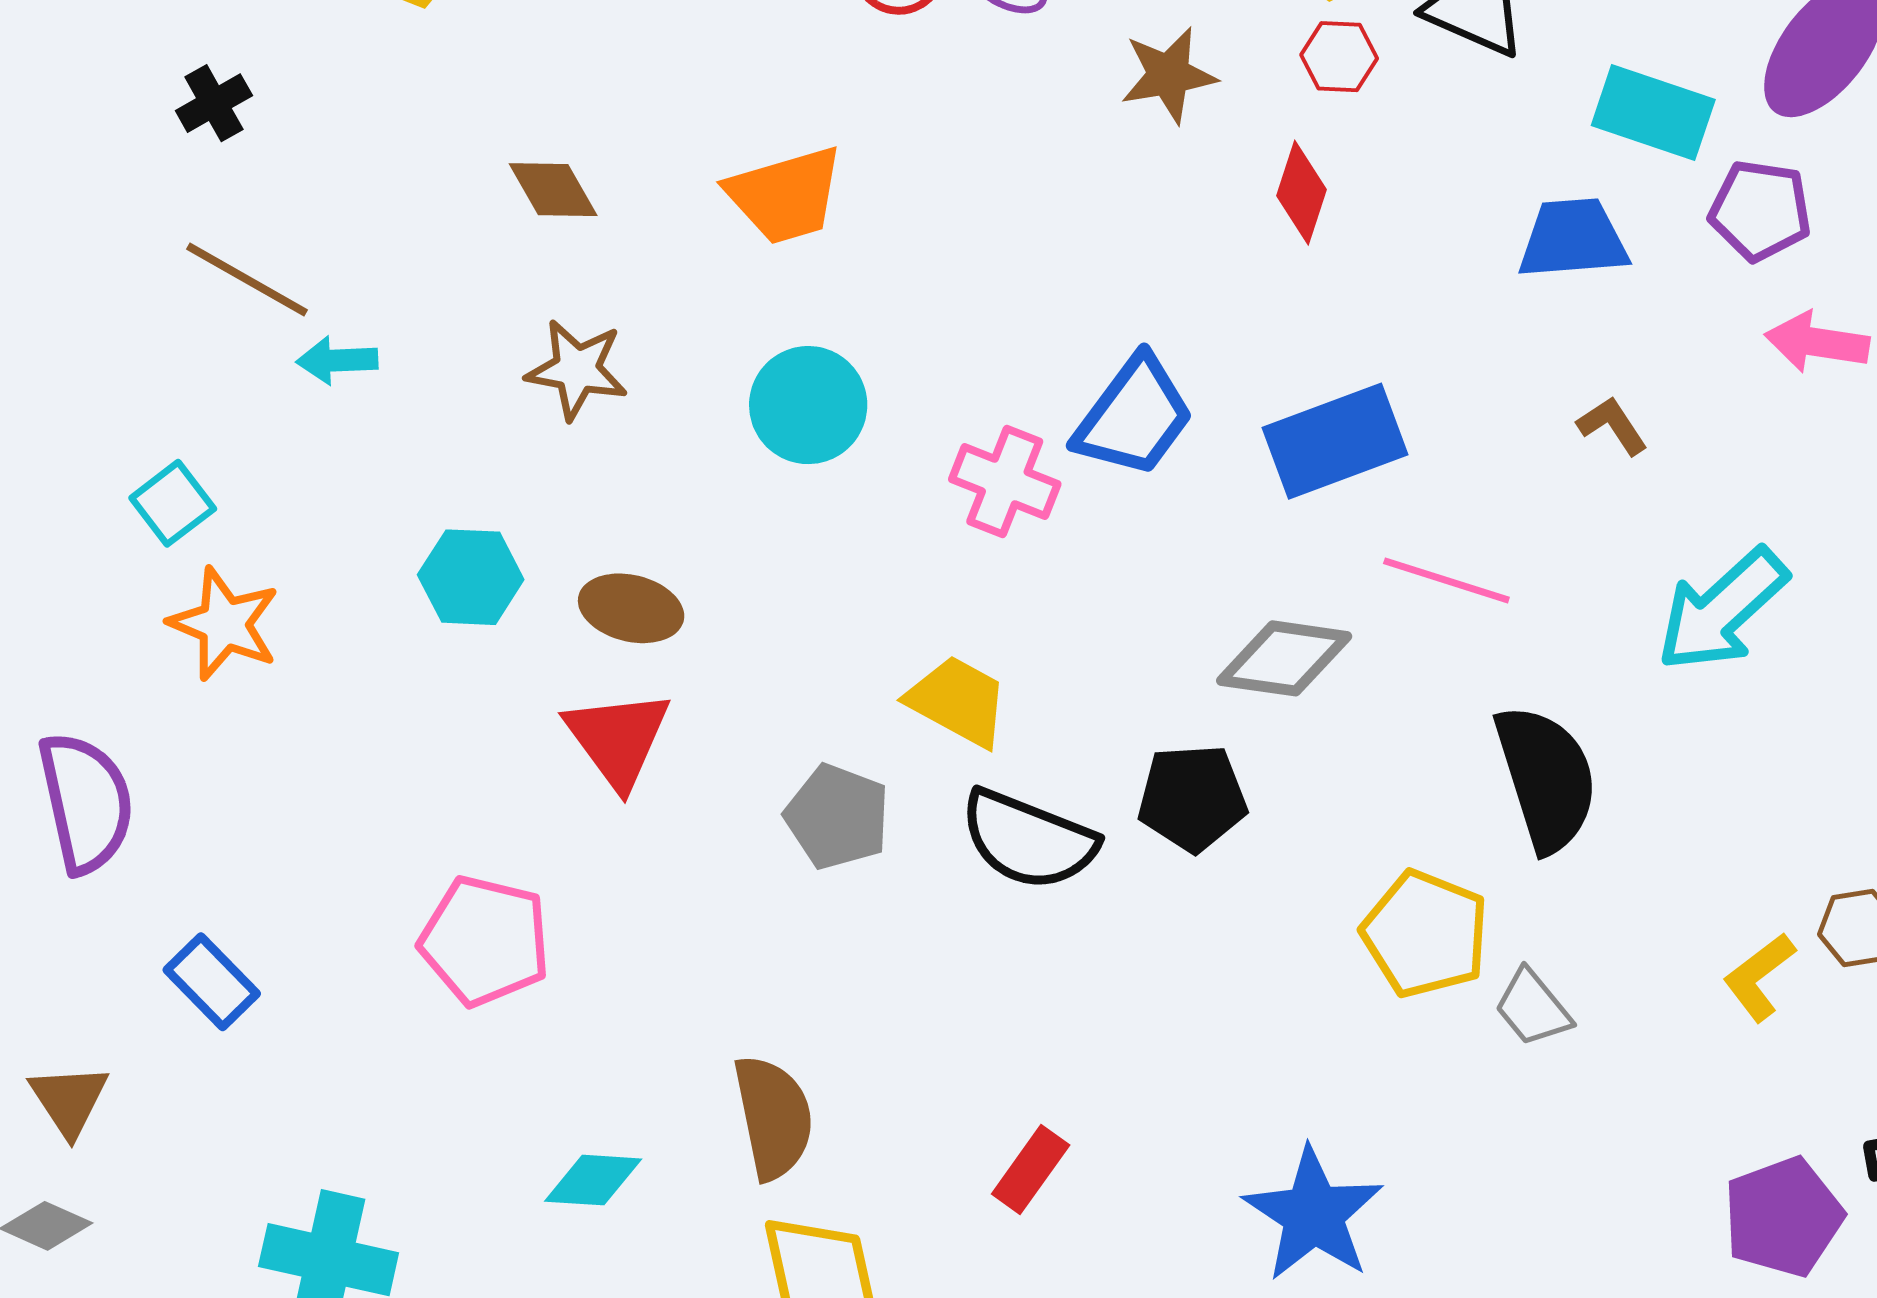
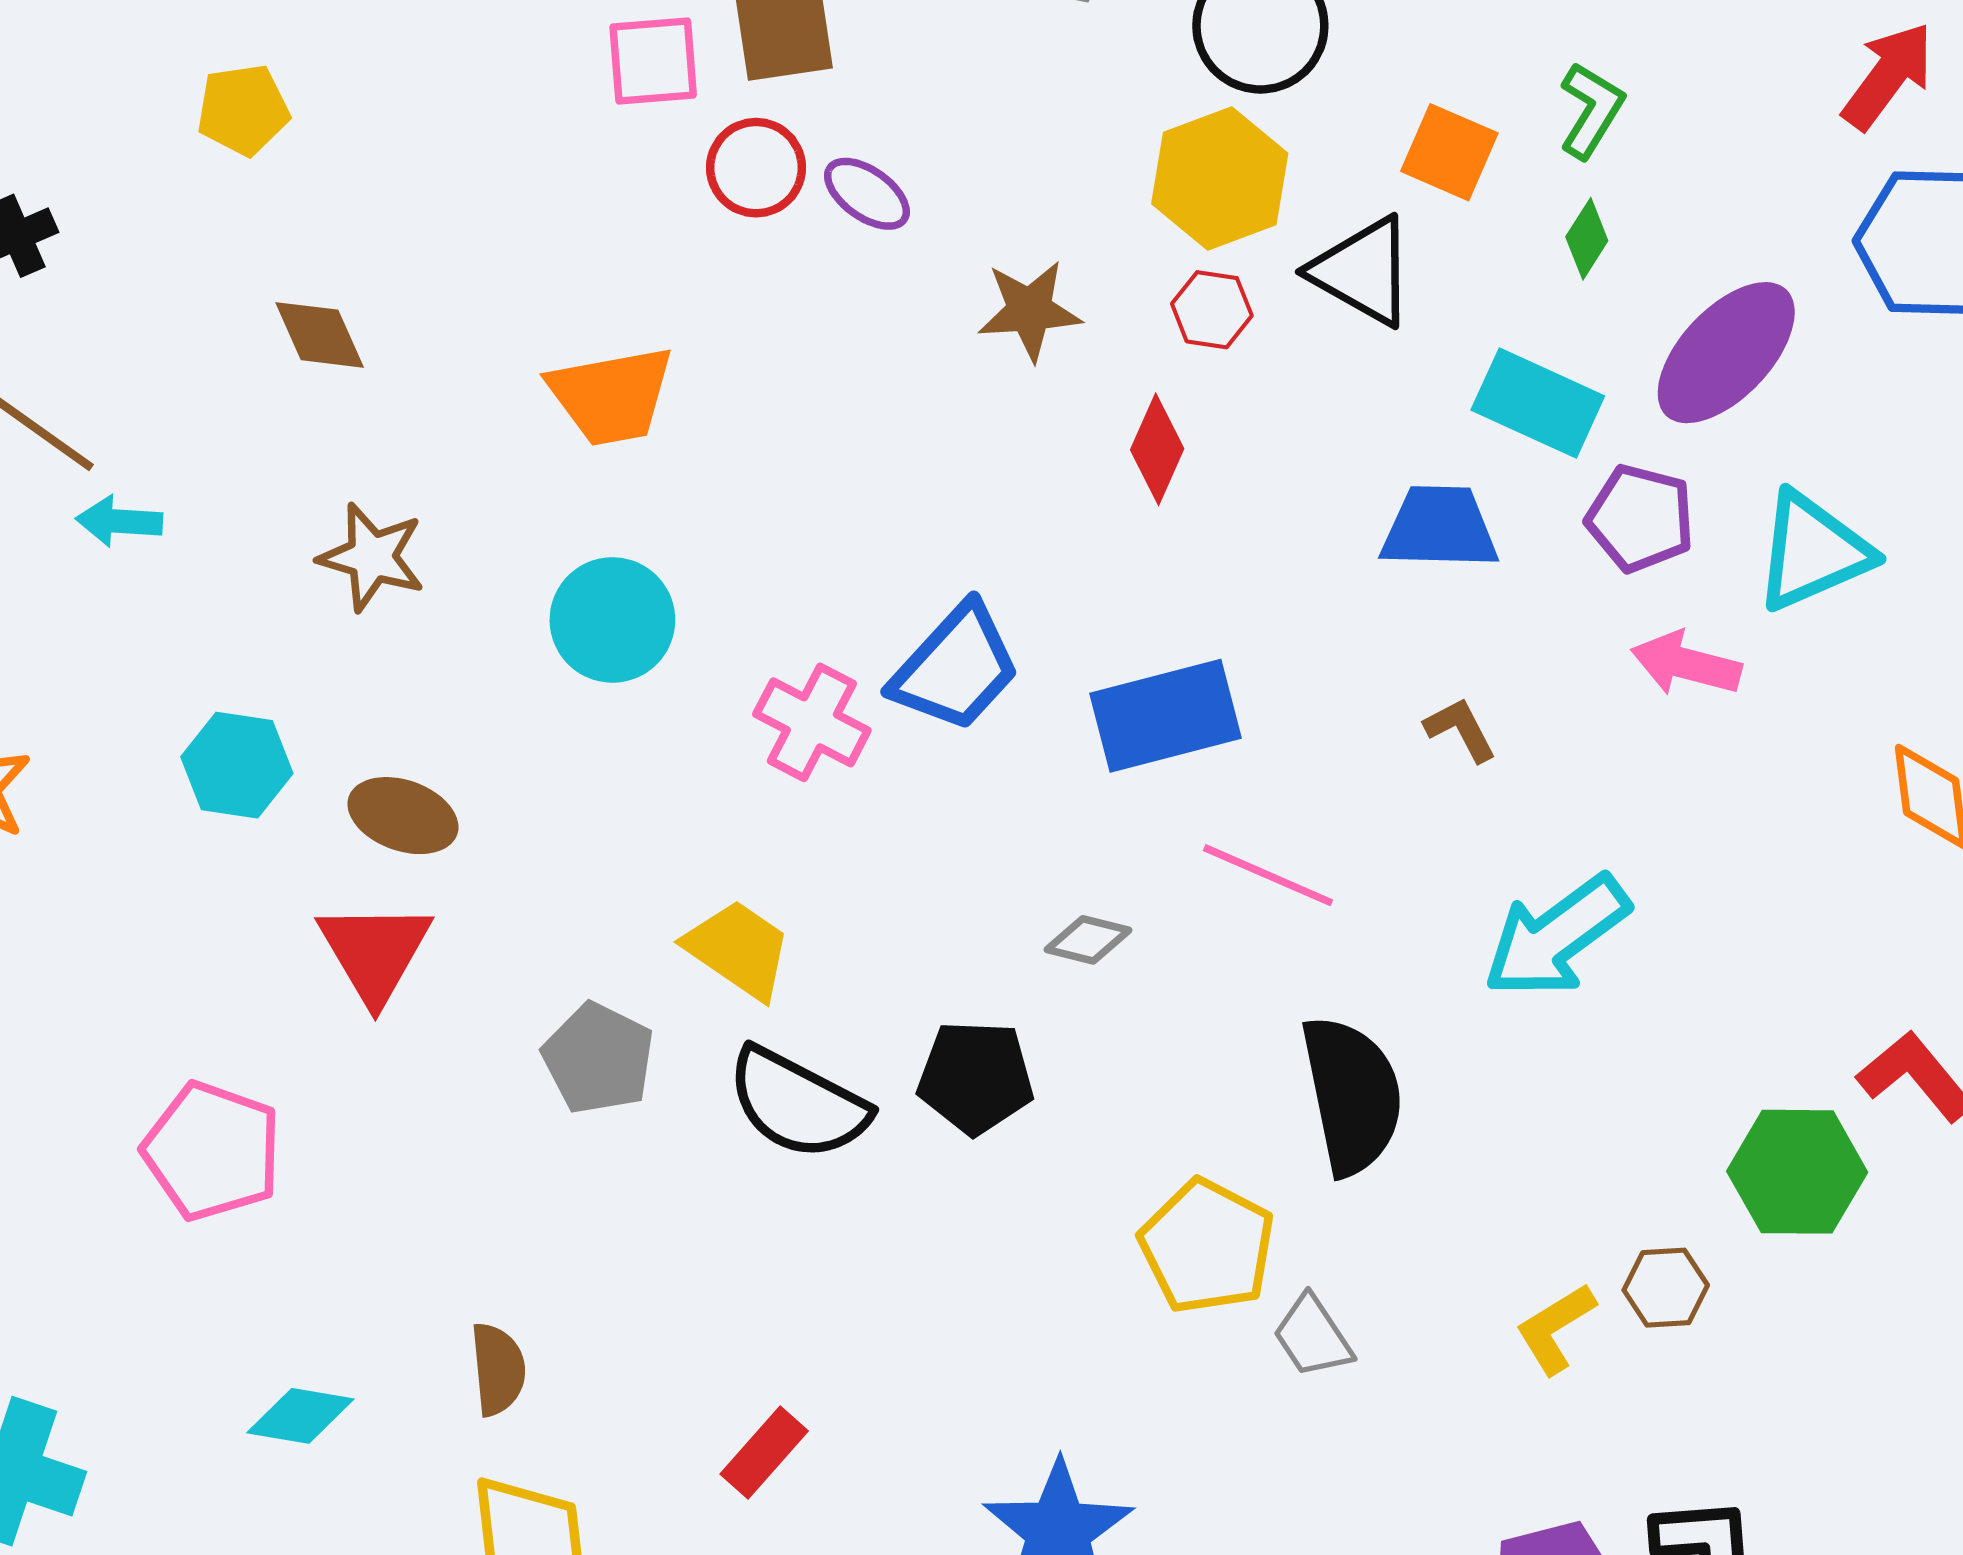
brown diamond: (553, 190) -> (320, 335), moved
gray diamond: (1284, 658) -> (1088, 940), size x0.6
brown semicircle: (773, 1117) -> (498, 1369), size x0.7

